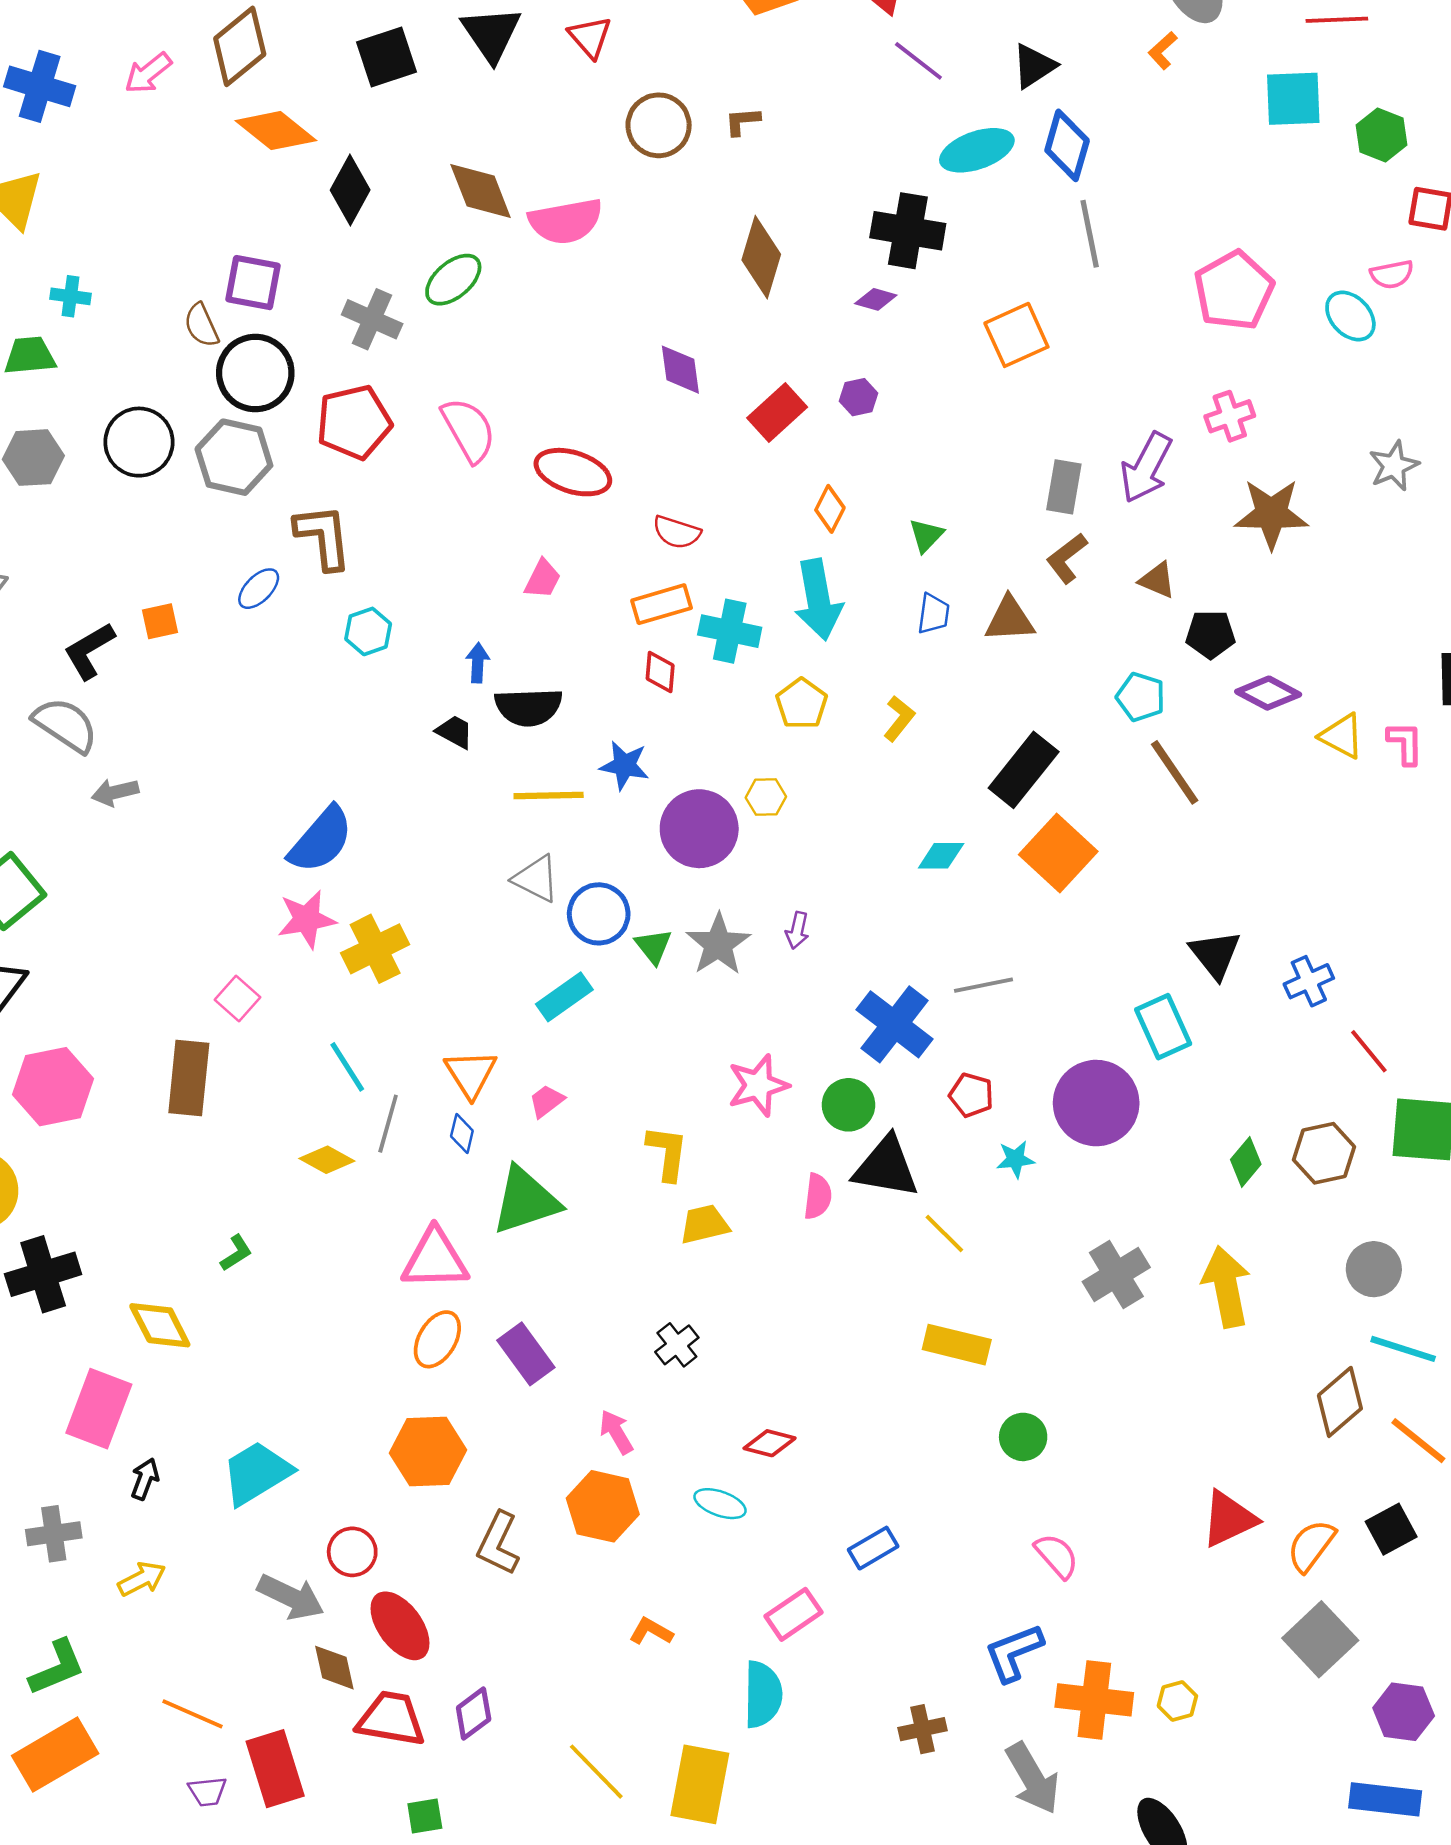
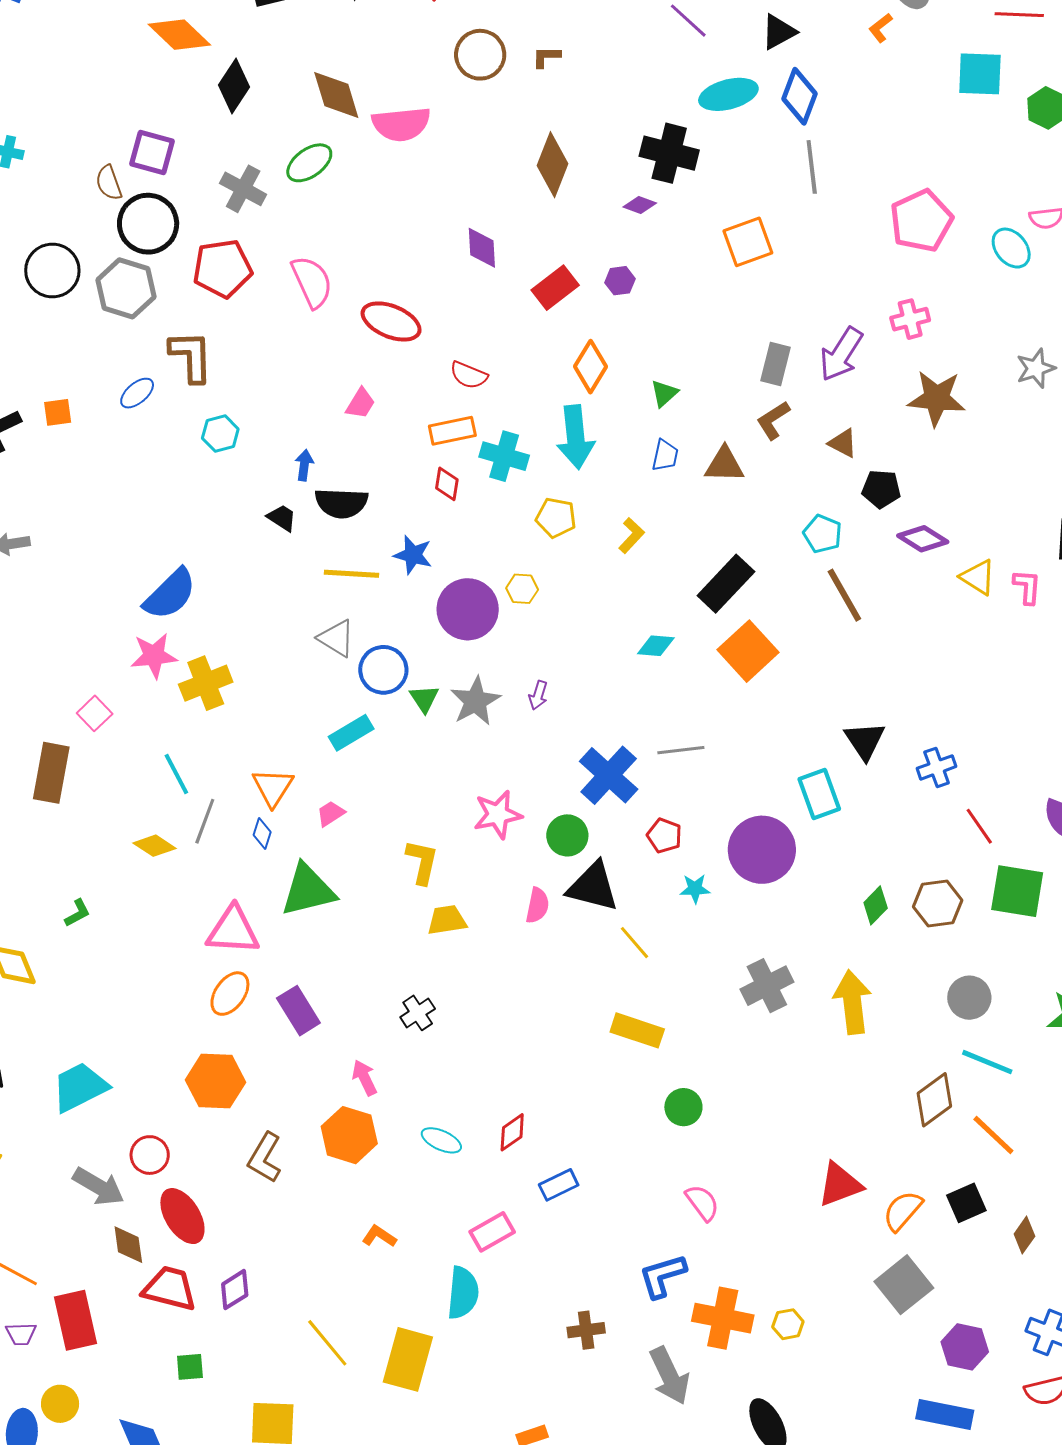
orange diamond: (830, 509) -> (590, 367), size x1.4
yellow pentagon: (802, 704) -> (556, 518), turned -30
red diamond: (770, 1443) -> (512, 1132), moved, turned -54

